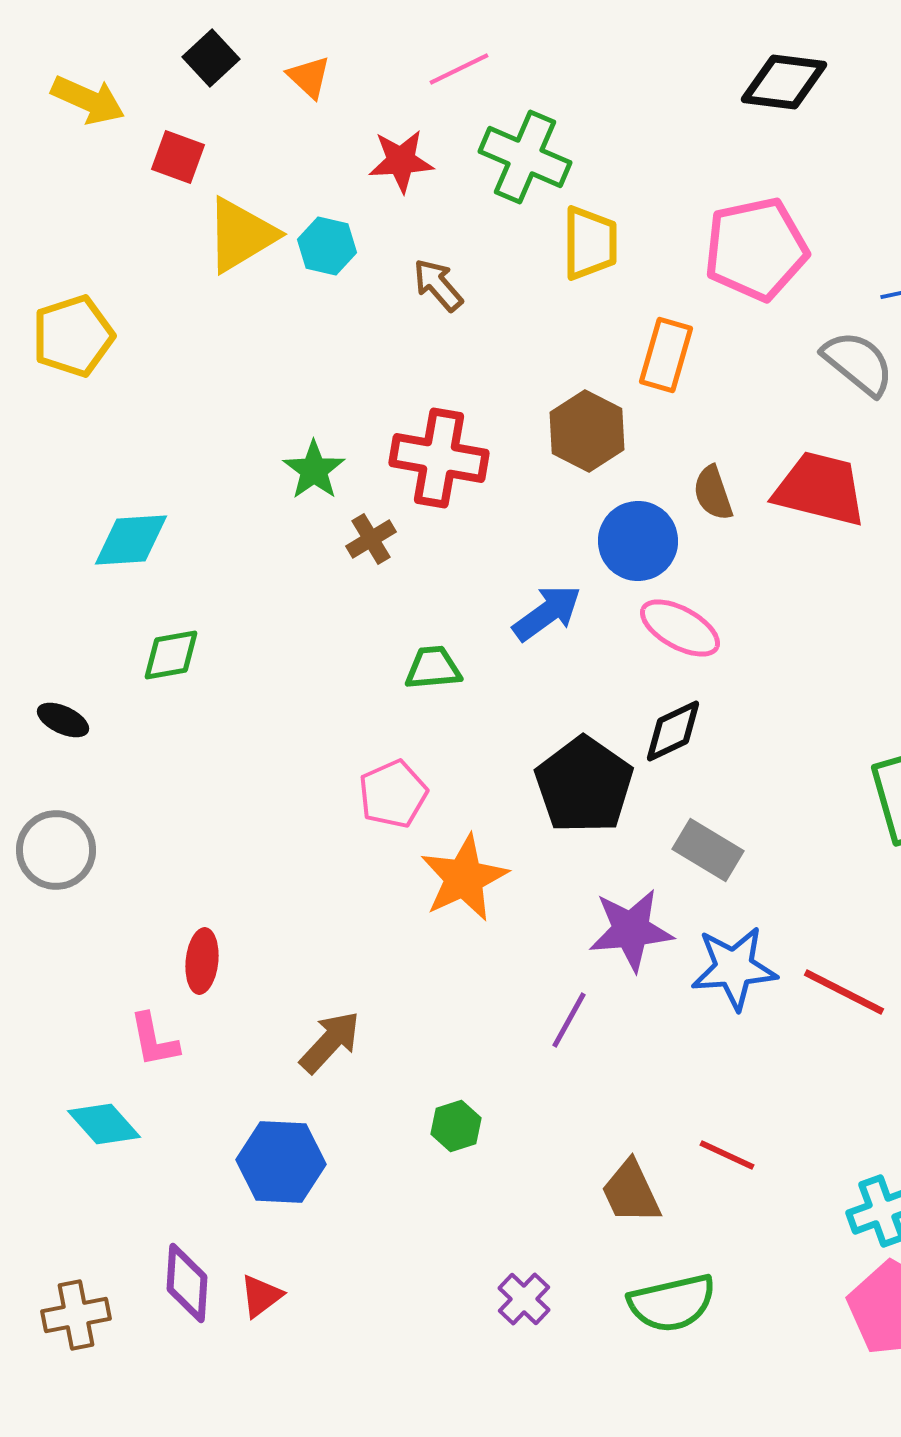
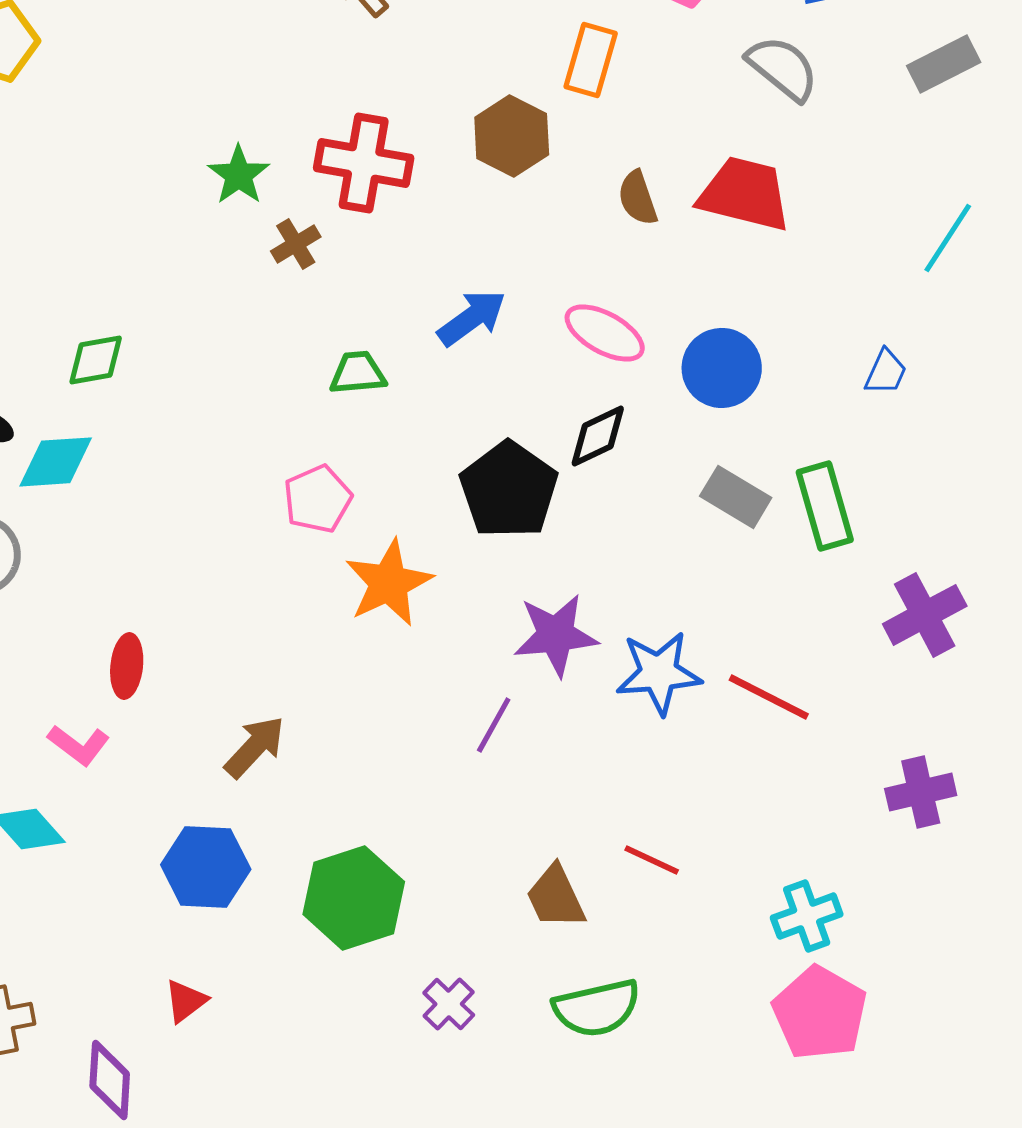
cyan diamond: (131, 540) -> (56, 462), moved
blue circle: (638, 541) -> (722, 368), moved
gray rectangle: (708, 850) -> (736, 497), moved
pink L-shape: (154, 1040) -> (79, 745), turned -42
green hexagon: (456, 1126) -> (354, 898), moved, size x2.0
purple diamond: (187, 1283) -> (110, 1080), moved

